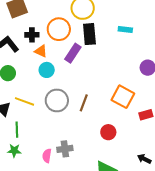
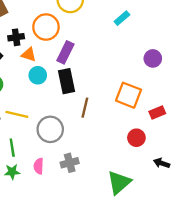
cyan rectangle: (125, 30) -> (122, 18), turned -40
black rectangle: (89, 34) -> (66, 81), moved
gray circle: (57, 100) -> (50, 129), moved
red circle: (108, 132) -> (136, 138), moved
pink semicircle: (47, 156) -> (39, 166), moved

